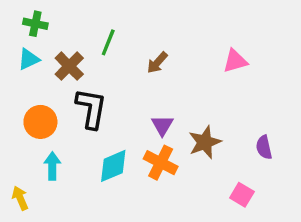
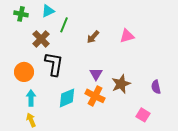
cyan triangle: (29, 59) -> (48, 11), moved
pink triangle: (235, 61) -> (127, 36), moved
yellow arrow: (20, 198) -> (31, 120), moved

